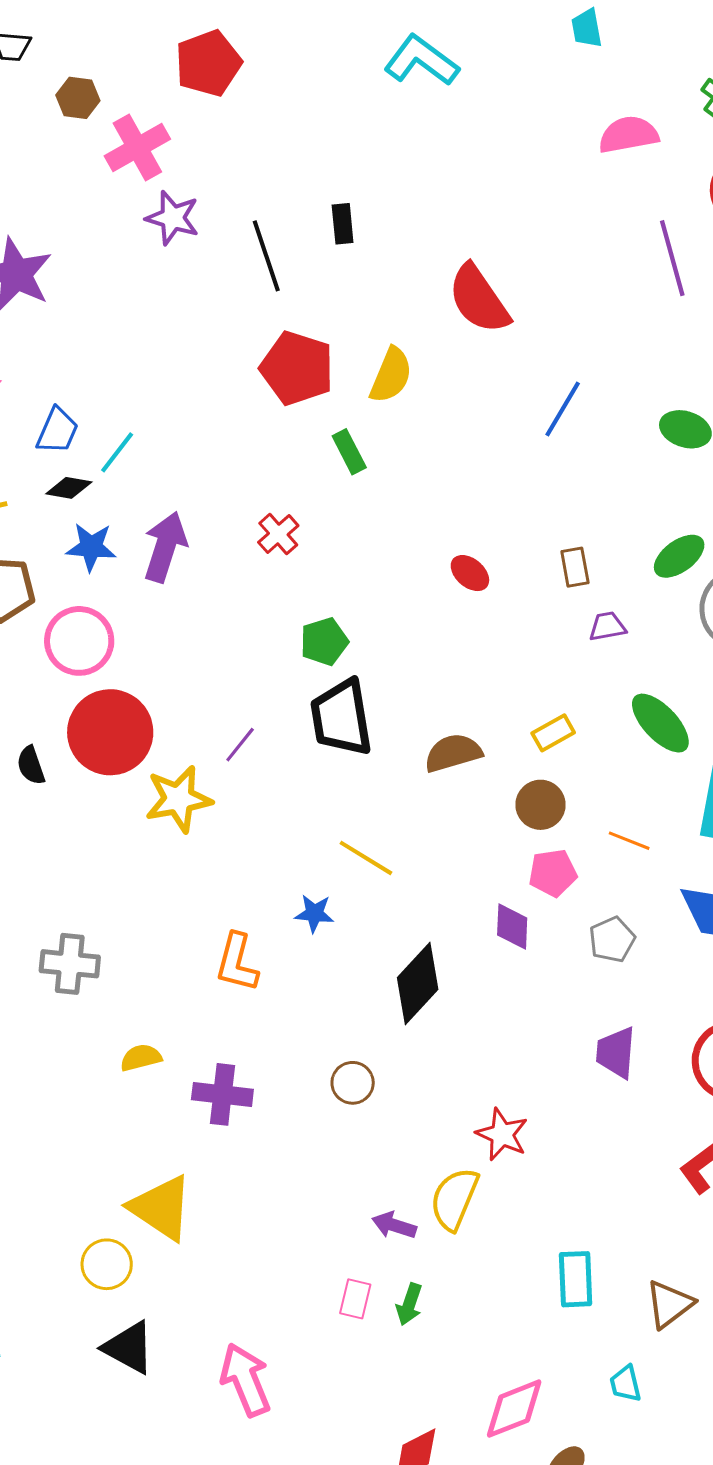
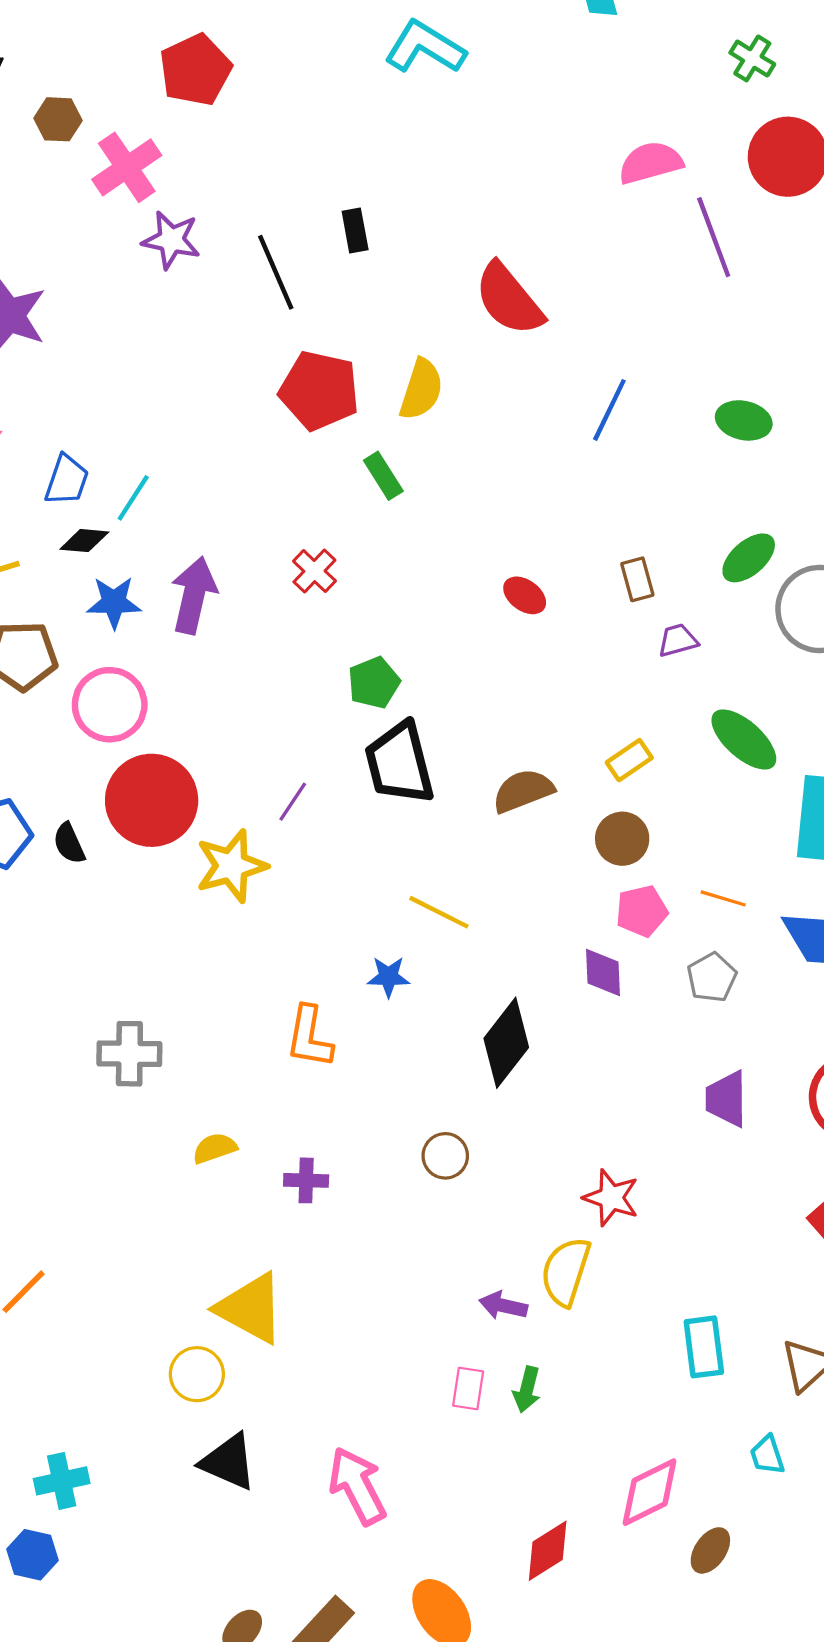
pink semicircle: (629, 135) -> (651, 163), moved
orange line: (629, 841) -> (723, 898), moved
purple cross: (222, 1094) -> (306, 1180), size x0.7

